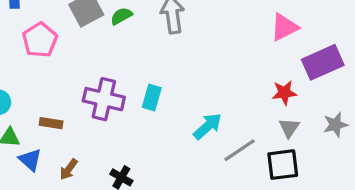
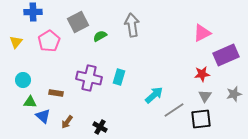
green semicircle: (121, 16) -> (100, 36), moved

